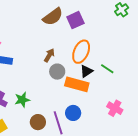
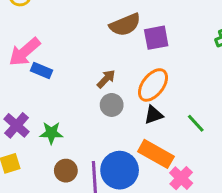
green line: (107, 69) -> (196, 123), moved
orange rectangle: (77, 84) -> (156, 154), moved
blue circle: (73, 113) -> (120, 170), size x1.6

